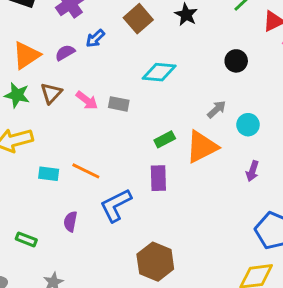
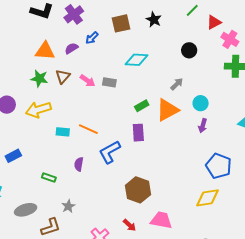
brown square: (138, 19) -> (121, 23), turned 30
orange triangle: (26, 55) -> (45, 51), turned 40
cyan circle: (248, 125) -> (201, 103), moved

